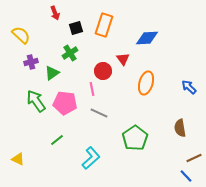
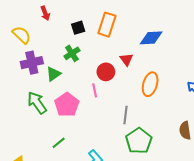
red arrow: (55, 13) -> (45, 13), moved
purple cross: (31, 62) -> (32, 63), size x1.5
pink pentagon: (65, 103) -> (67, 105), turned 30
gray line: (99, 113) -> (125, 115), moved, turned 72

